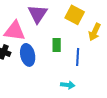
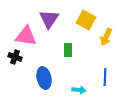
blue ellipse: (28, 55) -> (44, 78), moved
blue line: (78, 57) -> (105, 77), moved

